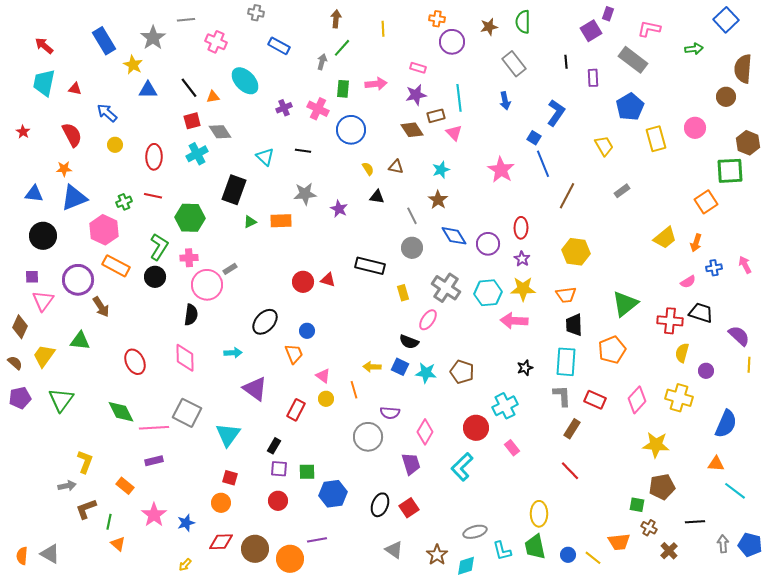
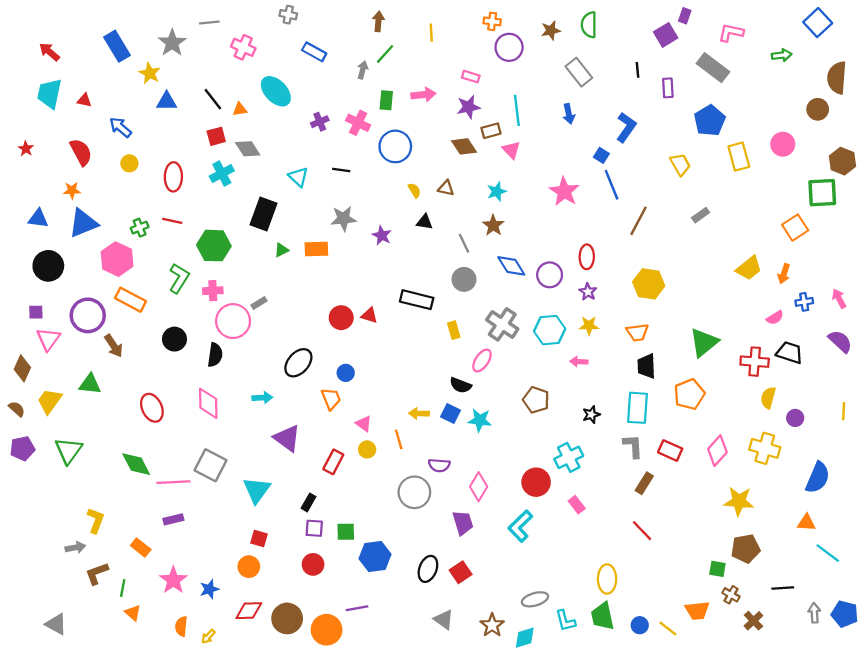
black circle: (155, 277) -> (174, 339), moved
yellow star: (523, 289) -> (589, 326), size x0.7
pink arrow: (514, 321) -> (579, 362), size x0.6
purple semicircle: (739, 336) -> (840, 341), moved
brown pentagon: (462, 372) -> (536, 400), moved
orange semicircle: (22, 556) -> (181, 626), moved

